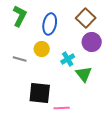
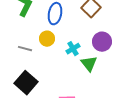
purple circle: (92, 42) -> (102, 42), moved
black square: (40, 93) -> (26, 83), moved, turned 35

